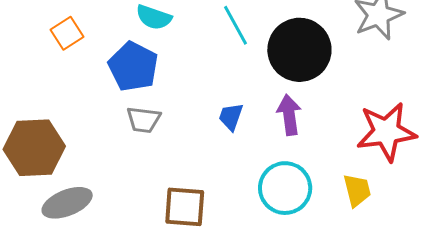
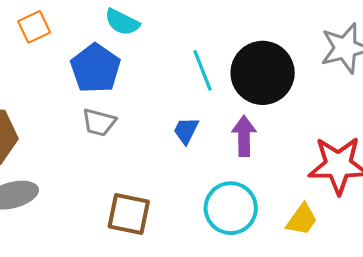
cyan line: (236, 25) -> (203, 70), moved
yellow trapezoid: (357, 190) -> (302, 220), turned 42

